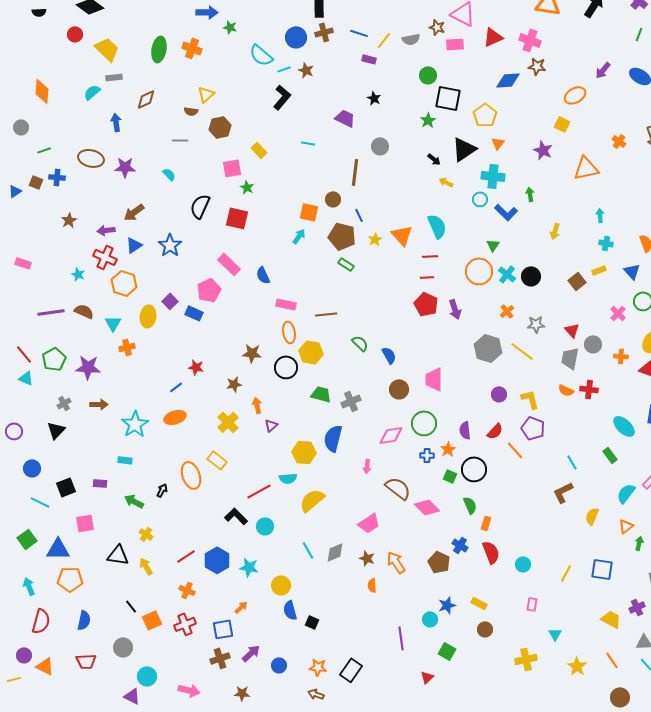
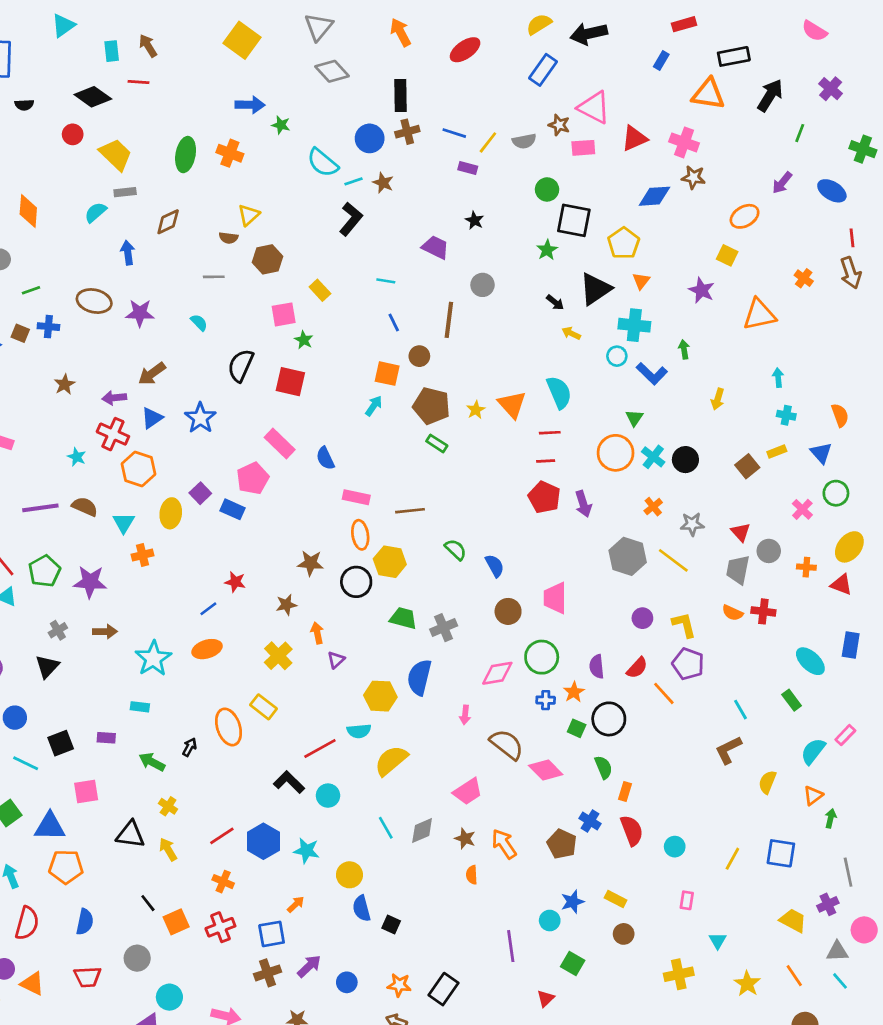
green line: (639, 34) -> (800, 133), moved
blue line: (359, 215) -> (394, 323), moved

